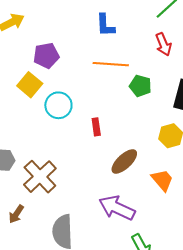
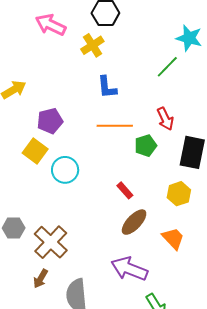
red arrow: (163, 44) -> (165, 119), moved
green pentagon: (140, 86) -> (146, 146), turned -30
red rectangle: (96, 127) -> (125, 190), moved, turned -30
brown arrow: (16, 214) -> (41, 279), moved

